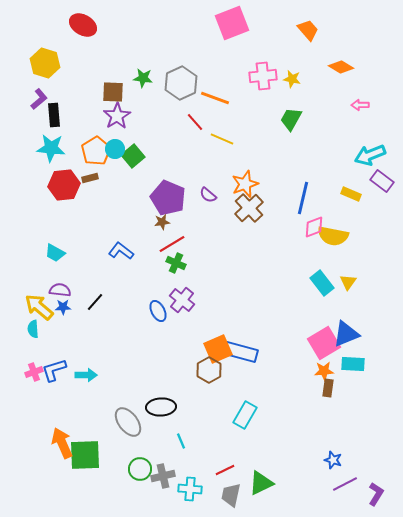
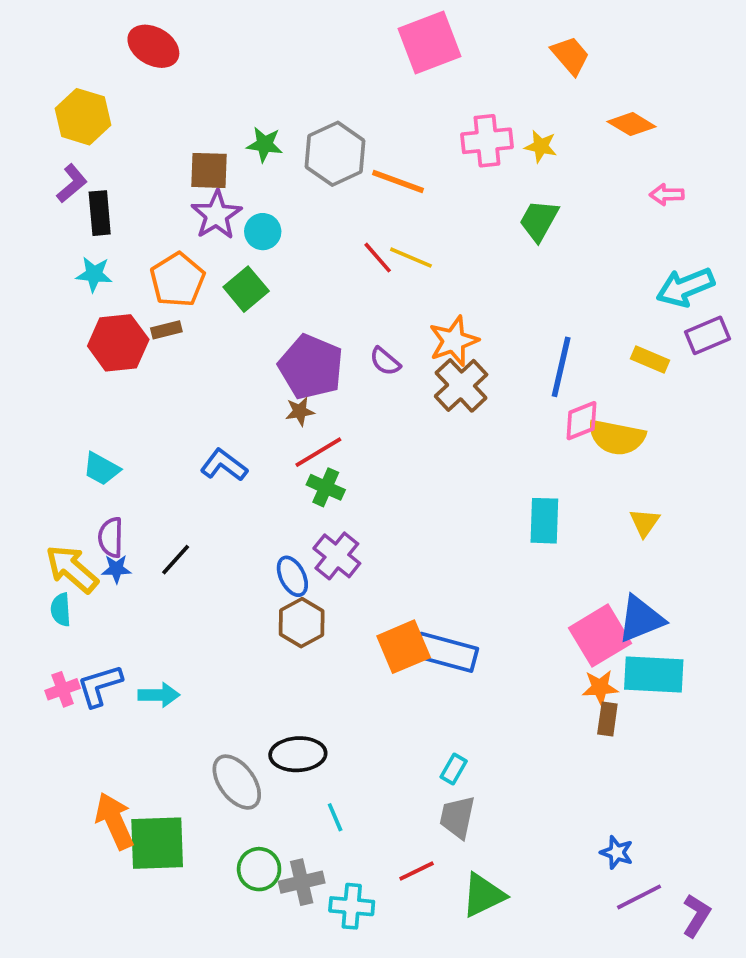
red line: (195, 122) -> (378, 258), moved
cyan star: (51, 148) -> (94, 274), size x0.7
cyan circle: (115, 149) -> (263, 232), moved
purple rectangle: (382, 181) -> (708, 335), turned -60
cyan rectangle: (322, 283) -> (544, 521), moved, turned 40
purple semicircle: (60, 290) -> (111, 537), turned -95
cyan rectangle: (353, 364) -> (654, 675), size x1.4
brown hexagon: (209, 370) -> (302, 623), moved
cyan rectangle: (245, 415) -> (454, 769), size x0.6
gray trapezoid: (231, 495) -> (457, 817), moved

